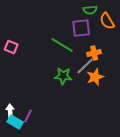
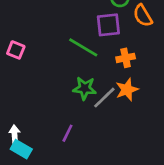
gray line: (85, 66) -> (104, 98), moved
purple line: (28, 116) -> (67, 133), moved

